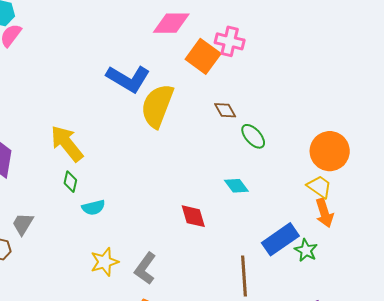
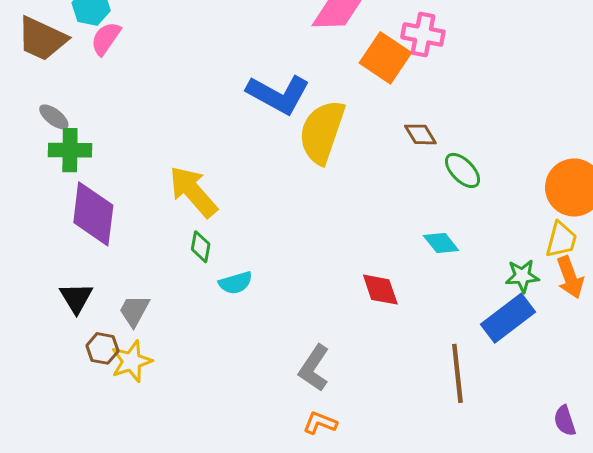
yellow trapezoid: (319, 187) -> (561, 240), turned 72
green star: (306, 250) -> (522, 276), moved, turned -30
yellow star: (104, 262) -> (131, 361), moved

